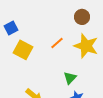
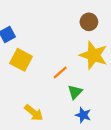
orange line: (57, 43) -> (60, 72), moved

